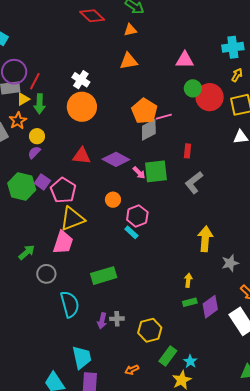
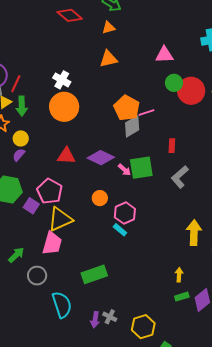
purple square: (42, 182) -> (31, 206), moved
gray cross: (117, 319) -> (110, 317), turned 32

